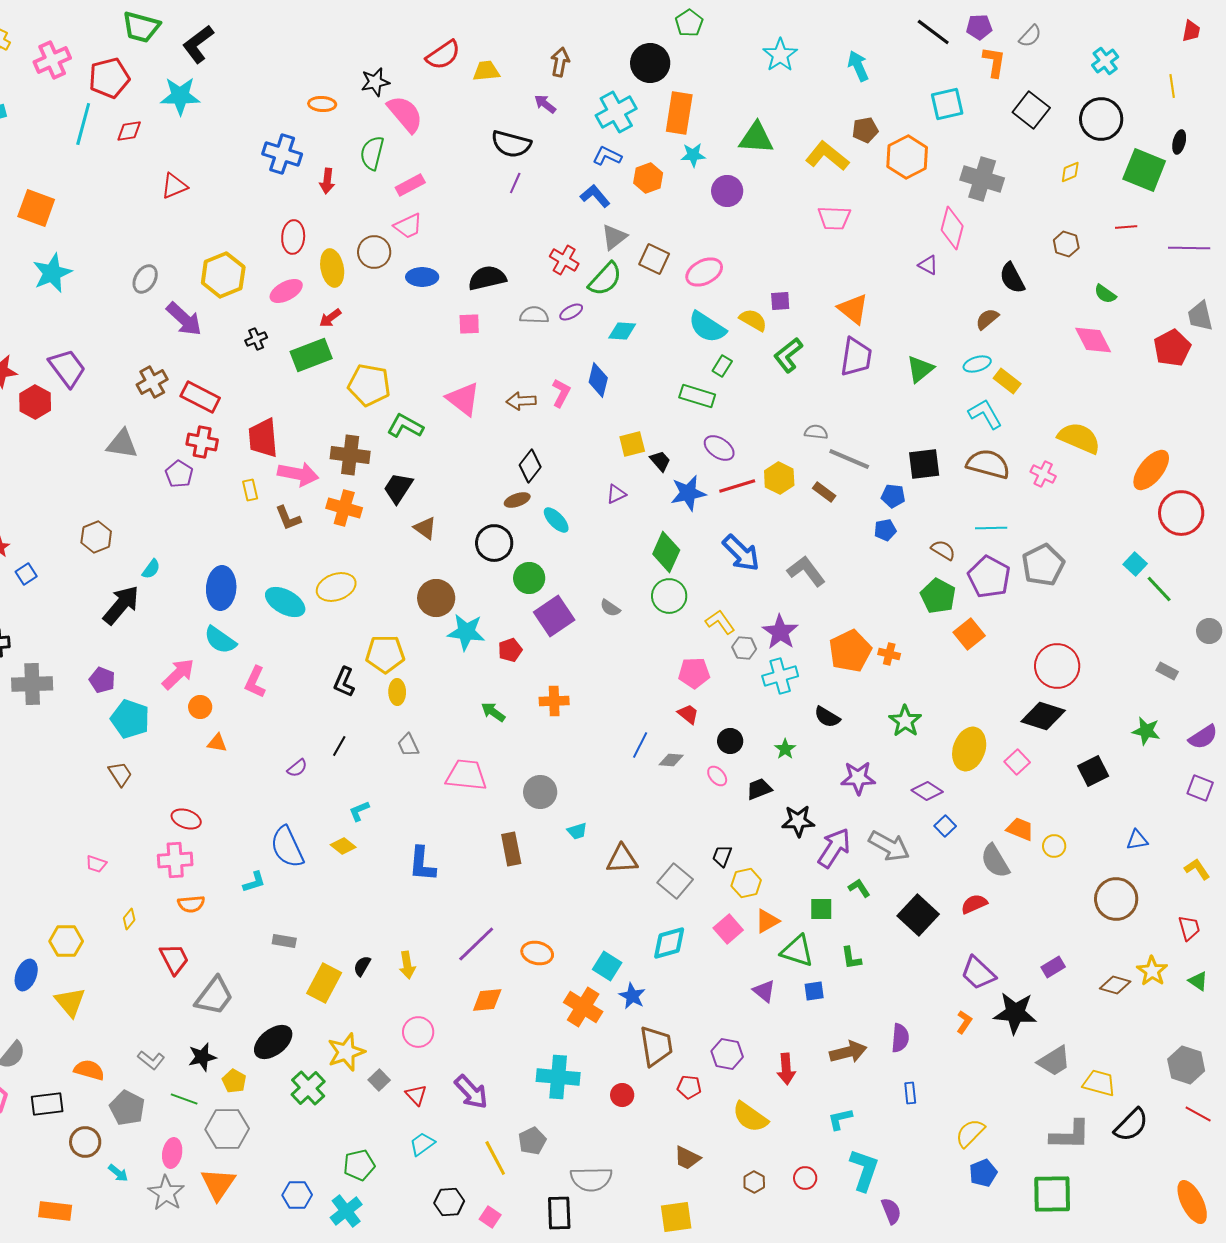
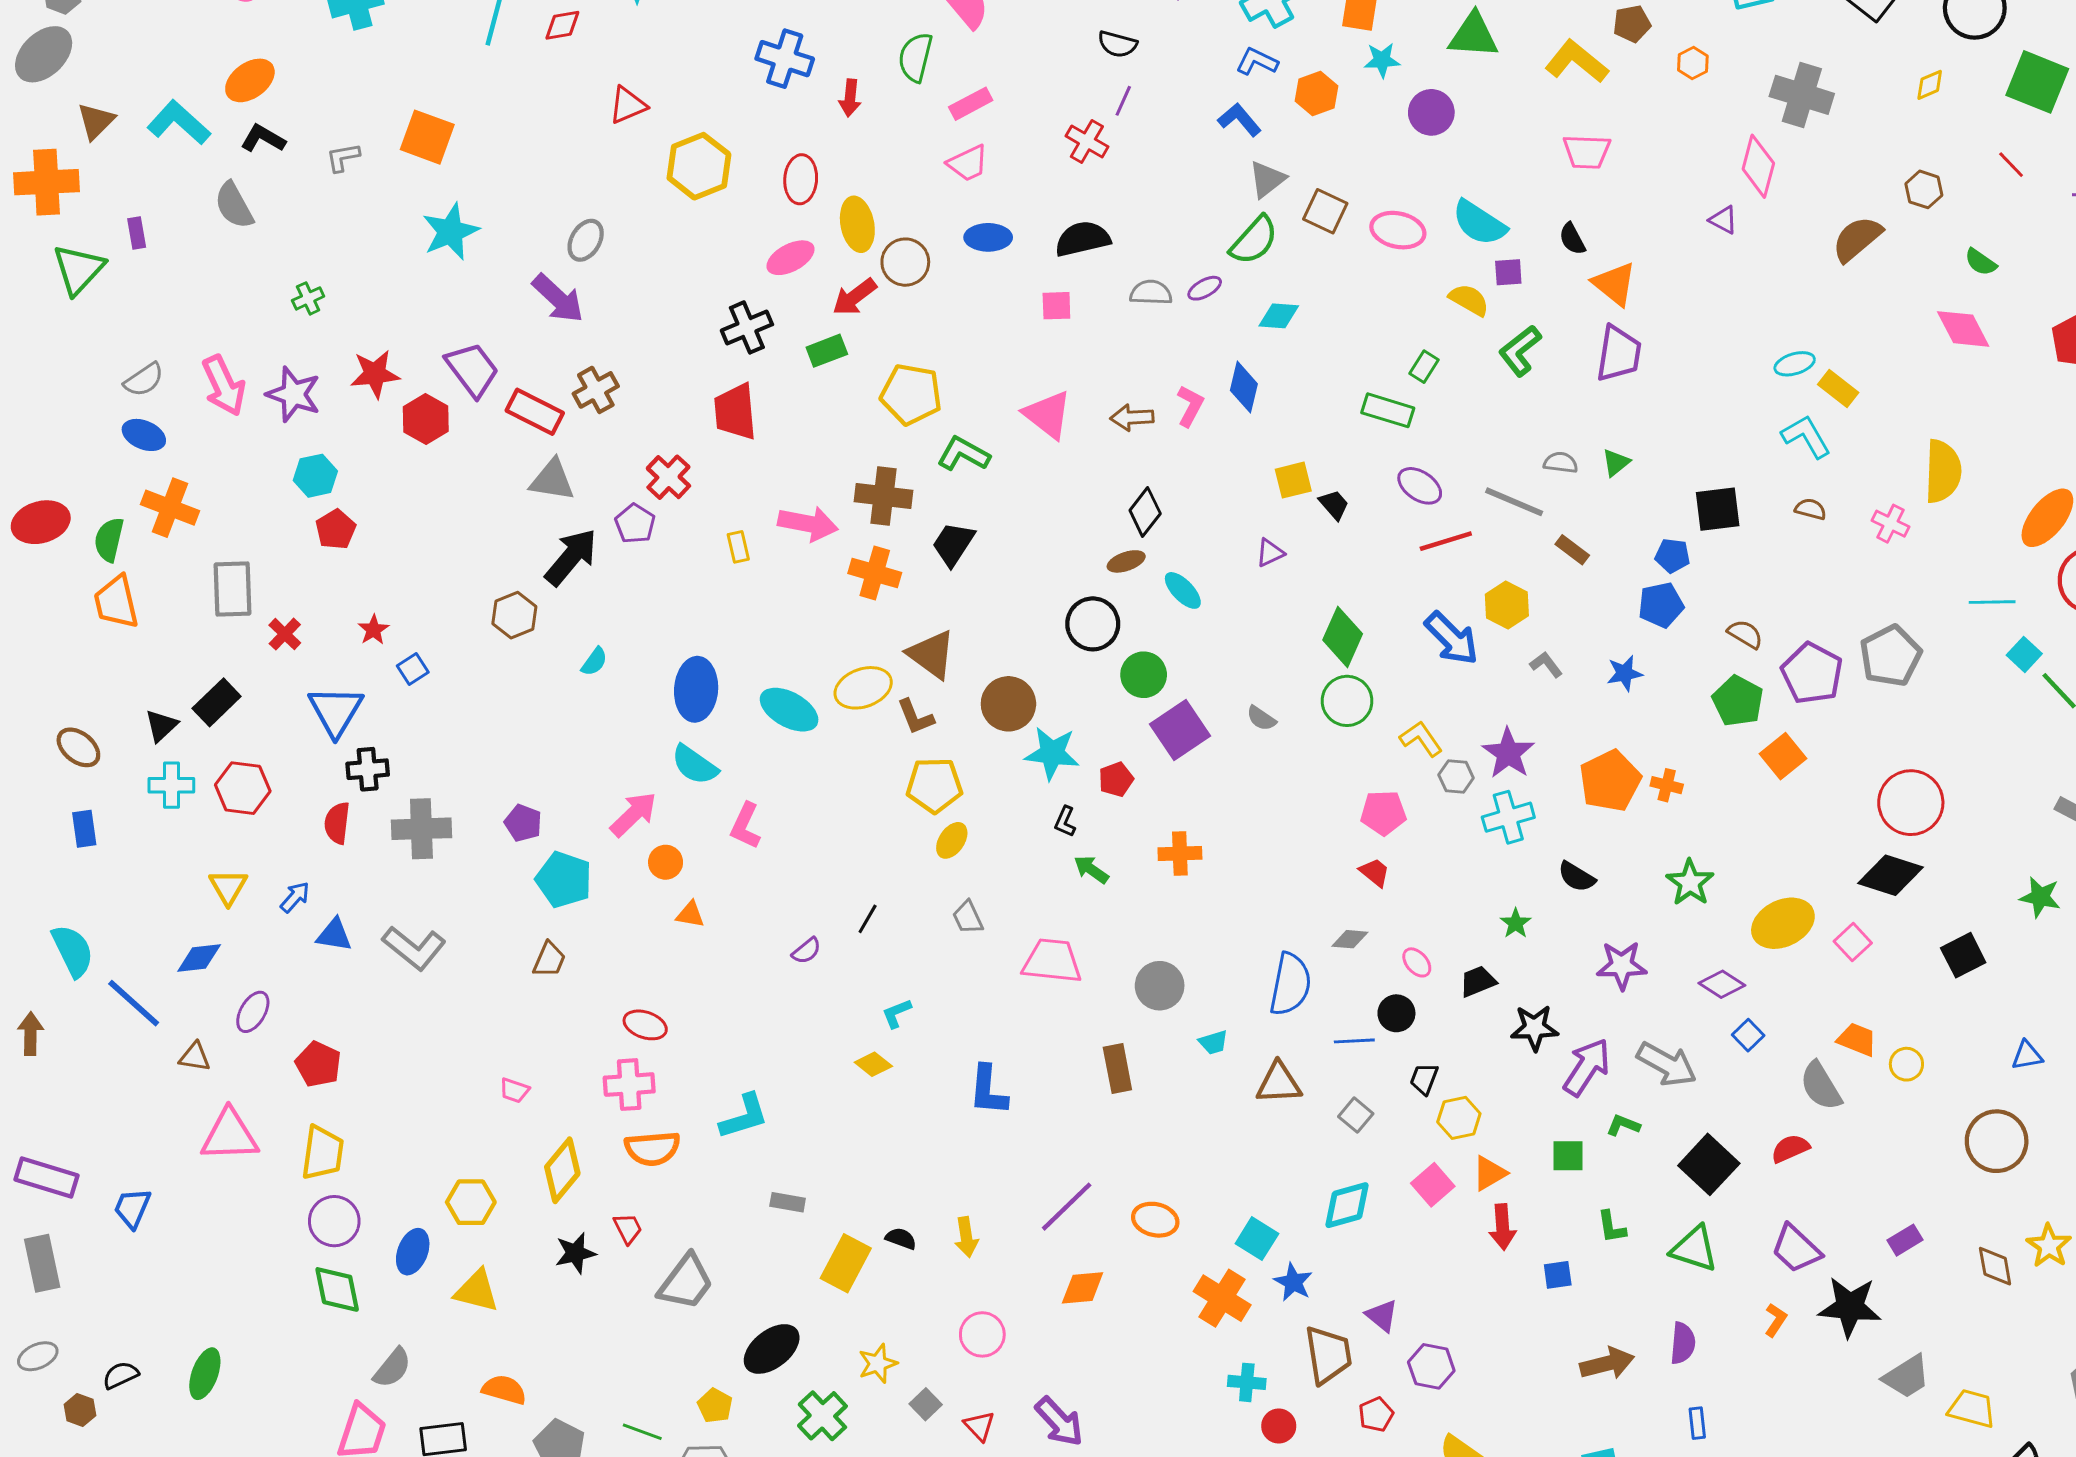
black semicircle: (511, 144) -> (1117, 44), size x0.7
orange hexagon: (907, 157) -> (1693, 63), size x0.5
red line: (1126, 227) -> (2011, 165), turned 50
brown circle: (374, 252) -> (905, 262), moved
red cross: (564, 260) -> (1087, 141), moved
pink ellipse: (704, 272) -> (1398, 230), turned 39
yellow hexagon: (223, 275) -> (699, 166), moved
black semicircle: (1012, 278) -> (1572, 239), moved, size x0.7
red arrow: (330, 318) -> (854, 297), size x1.4
purple arrow: (184, 319) -> (558, 298), moved
brown semicircle: (987, 319) -> (1857, 239), moved, size x1.5
cyan semicircle: (707, 327) -> (1479, 223), moved
black cross: (256, 339) -> (747, 327), size x1.6
green rectangle: (311, 355) -> (827, 351), size x0.7
green triangle: (920, 369) -> (1616, 463), moved, size x0.7
red rectangle: (200, 397) -> (535, 412), moved
red trapezoid: (263, 438) -> (735, 412), moved
yellow semicircle: (1079, 438) -> (1943, 471), turned 69
red cross: (202, 442) -> (668, 477), turned 32
gray line: (849, 459) -> (1514, 502), moved
brown semicircle: (988, 464) -> (1811, 509), size x0.5
yellow hexagon: (779, 478) -> (1507, 605), moved
blue star: (688, 493) -> (1625, 673), moved, size x0.7
brown L-shape: (288, 518) -> (915, 717), moved
brown triangle: (425, 528) -> (931, 654), moved, size x1.5
cyan line: (991, 528) -> (1992, 602), moved
blue pentagon: (885, 530) -> (1661, 605), size x1.4
gray L-shape: (806, 571) -> (1546, 665), size x0.6
black arrow: (121, 605) -> (571, 557), moved
black L-shape: (344, 682) -> (1065, 822), moved, size x0.7
yellow ellipse: (397, 692) -> (952, 840), turned 35
black circle: (730, 741) -> (1396, 1013), moved
blue line: (640, 745) -> (1354, 1041), moved, turned 60
yellow ellipse: (969, 749) -> (1783, 923), turned 45
brown trapezoid: (120, 774) -> (549, 960), turned 56
blue semicircle: (287, 847) -> (1290, 984), moved, turned -144
gray square: (675, 881) -> (1356, 1115), size x0.7
cyan L-shape: (254, 882) -> (744, 1116), size x1.5
green L-shape: (859, 888) -> (1623, 1125), turned -35
orange semicircle: (191, 904) -> (652, 1148), size x1.4
yellow diamond: (129, 919) -> (562, 1170), size x2.0
green triangle: (797, 951) -> (1694, 1249), moved
red trapezoid: (174, 959) -> (628, 1228), size x0.7
black semicircle: (362, 966) -> (901, 1239), turned 80
brown diamond: (1115, 985) -> (1995, 1266), turned 64
purple triangle: (764, 991) -> (1382, 1316), moved
yellow triangle: (70, 1002) -> (477, 1291), turned -36
yellow star: (346, 1052) -> (878, 1364), size x0.7
black star: (202, 1057) -> (575, 1253), moved
gray L-shape: (151, 1060) -> (414, 948), moved, size x1.6
red arrow: (786, 1069) -> (1503, 1227), moved
cyan cross: (558, 1077) -> (1247, 1382), moved, size x0.6
red pentagon: (689, 1087) -> (1376, 1414), turned -30

